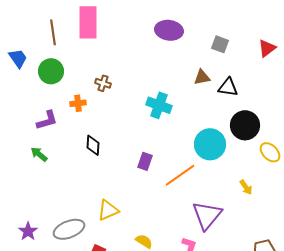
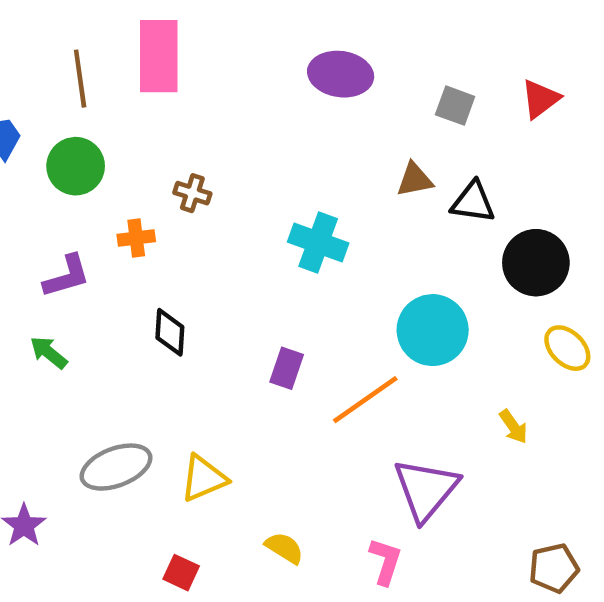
red triangle: (267, 48) -> (540, 99), moved
black circle: (245, 125) -> (536, 263), moved
gray ellipse: (69, 229) -> (116, 467), moved

